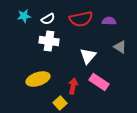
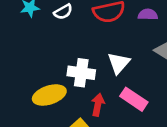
white cross: (49, 41) -> (81, 73), moved

